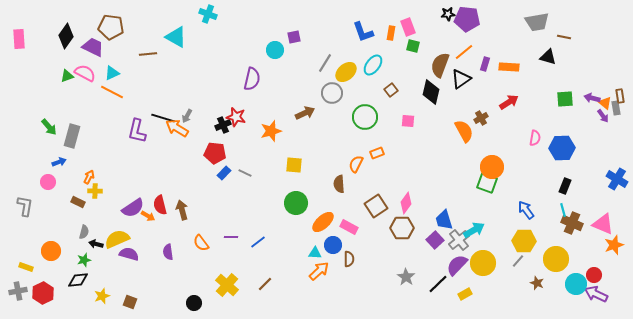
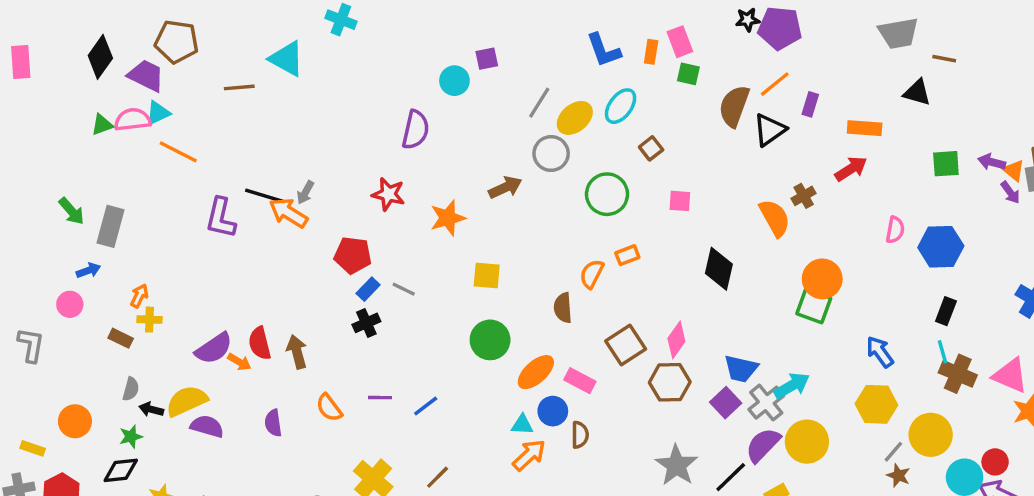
orange rectangle: (509, 67) -> (865, 128), moved
pink semicircle: (85, 73) -> (133, 120), turned -35
cyan triangle: (112, 73) -> (158, 113), moved
black diamond: (431, 92) -> (719, 269), moved
black cross: (223, 125) -> (366, 323), moved
blue trapezoid: (444, 220) -> (741, 369), turned -60
gray line: (518, 261) -> (893, 452), moved
gray star: (406, 277) -> (676, 465), size x1.4

